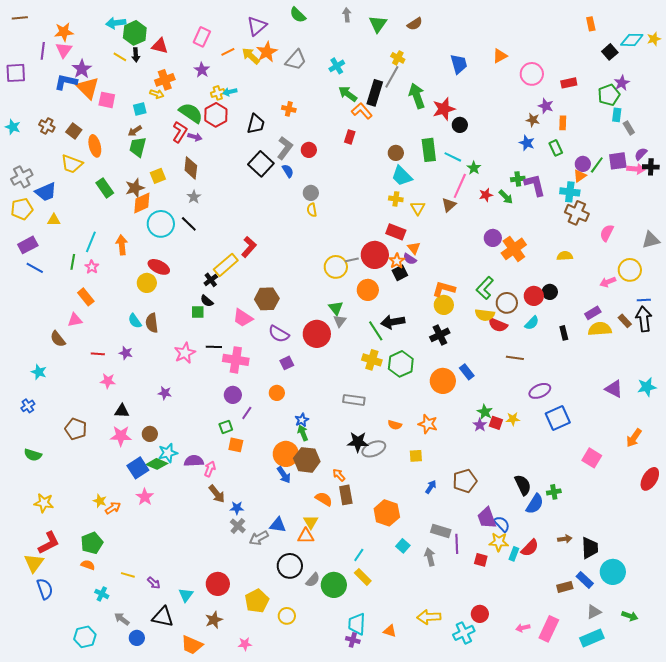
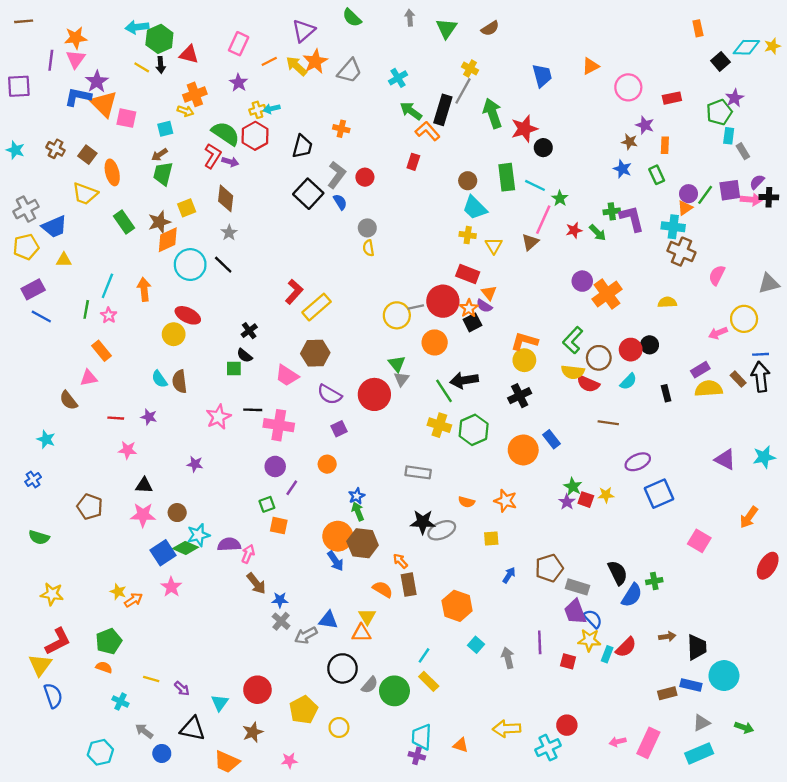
yellow rectangle: (226, 265) -> (317, 307), moved
gray rectangle: (441, 531) -> (578, 587), moved
blue rectangle: (585, 580) -> (691, 685), turned -30

